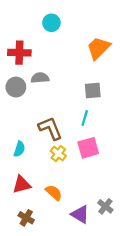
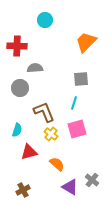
gray circle: (16, 87) -> (20, 88), moved
red triangle: (22, 185) -> (29, 152), moved
orange semicircle: (54, 193) -> (57, 164), moved
brown cross: (26, 218) -> (23, 190), turned 32

